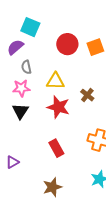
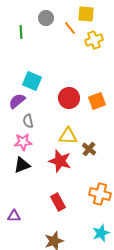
yellow triangle: (55, 81) -> (68, 136), moved
black triangle: (20, 111) -> (22, 165), turned 36
purple triangle: (12, 162) -> (14, 216), turned 32

